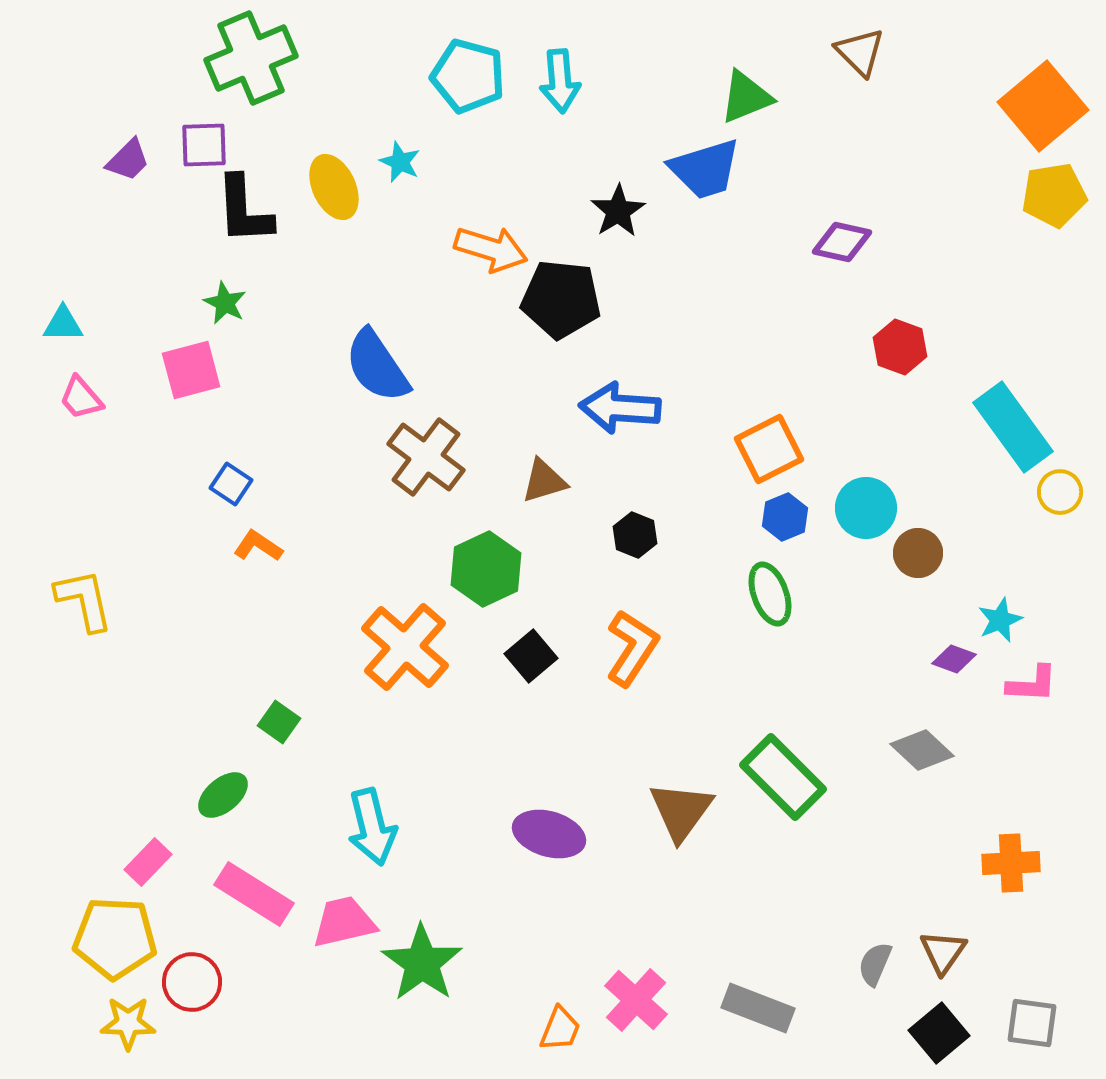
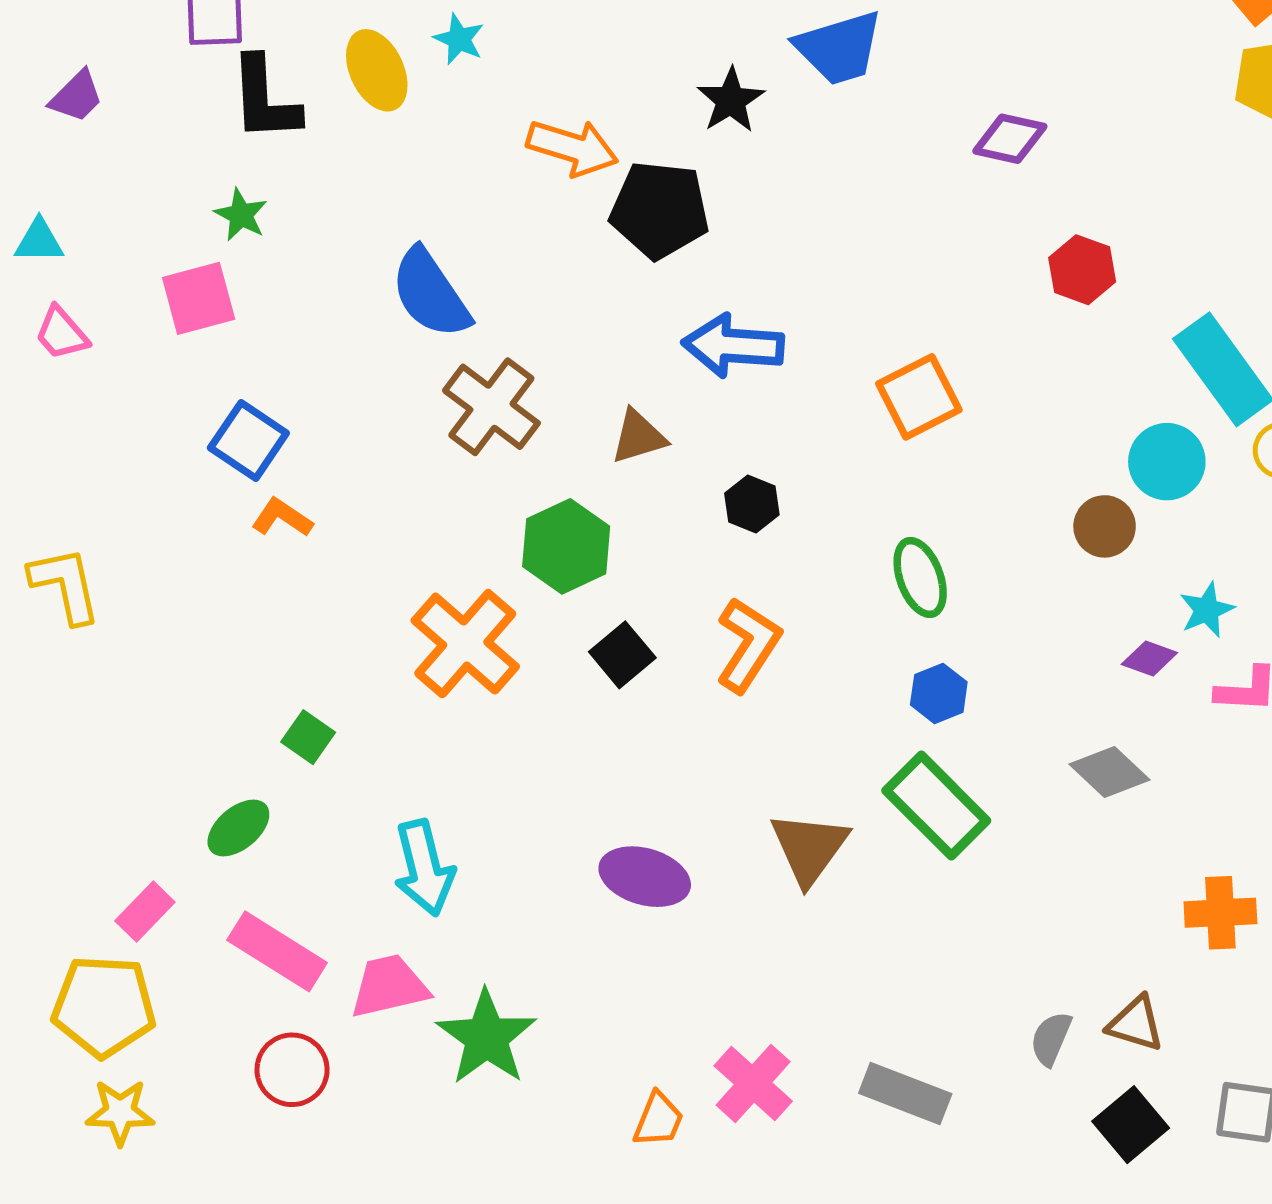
purple trapezoid: (128, 160) -> (76, 96), moved
blue square: (231, 484) -> (248, 440), size x1.5
cyan circle: (866, 508) -> (1167, 462), moved
blue hexagon: (785, 517) -> (939, 693), moved
brown triangle: (943, 952) -> (1136, 1024), turned -48
red circle: (192, 982) -> (292, 1070), moved

